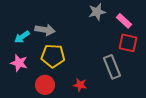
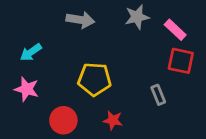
gray arrow: (45, 30) -> (80, 20), moved
yellow pentagon: (53, 56) -> (95, 79), moved
gray rectangle: (112, 67) -> (158, 95), size x0.6

